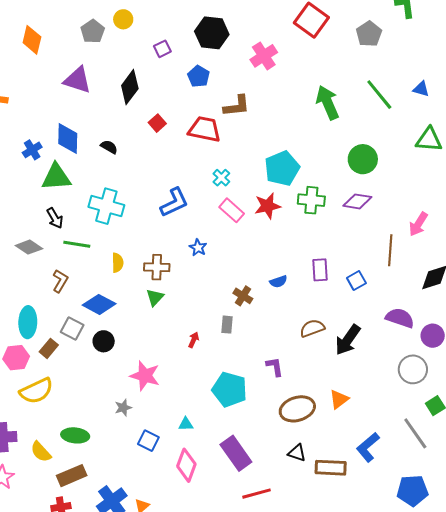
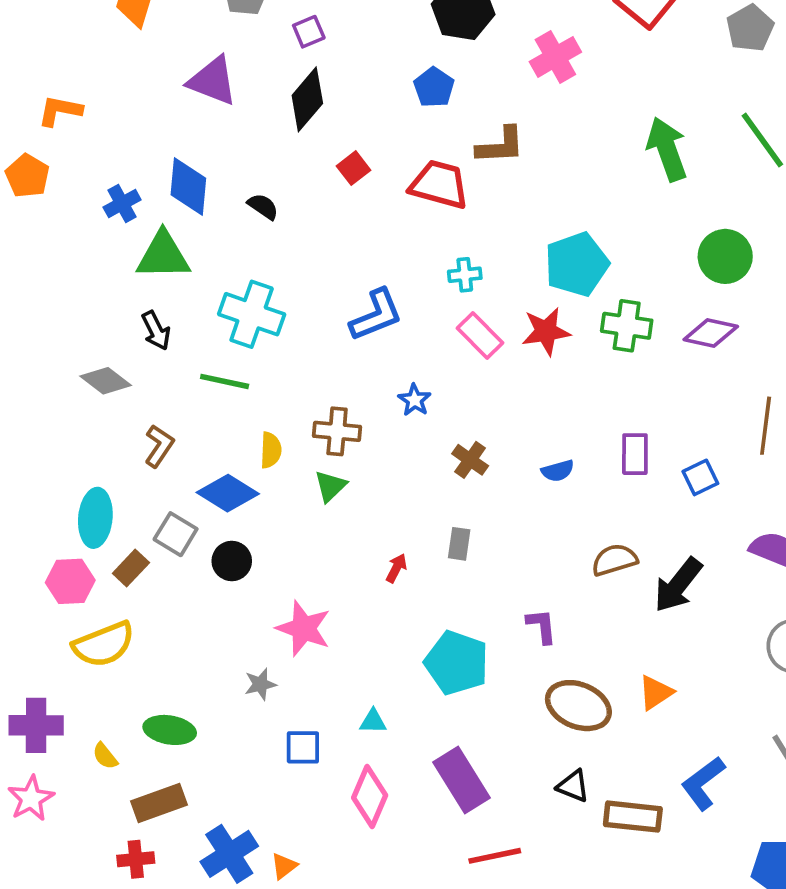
purple square: (162, 49) -> (309, 32), moved
cyan cross: (221, 178) -> (465, 275), turned 36
green line: (77, 244) -> (225, 381), moved
yellow semicircle: (118, 263) -> (271, 450), moved
brown cross: (243, 296) -> (470, 460), moved
brown ellipse: (297, 409) -> (578, 706), turned 36
blue square: (148, 441) -> (303, 747), turned -30
yellow semicircle: (41, 452) -> (105, 756), size x0.7

